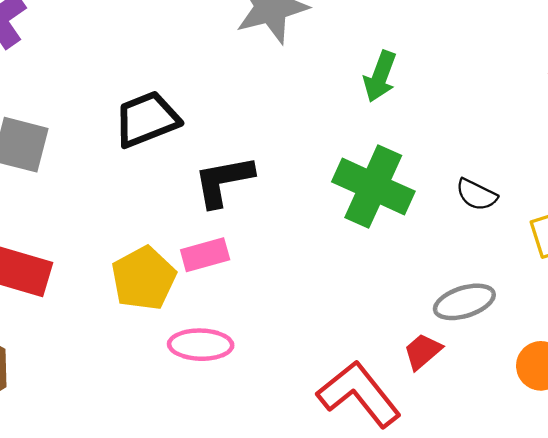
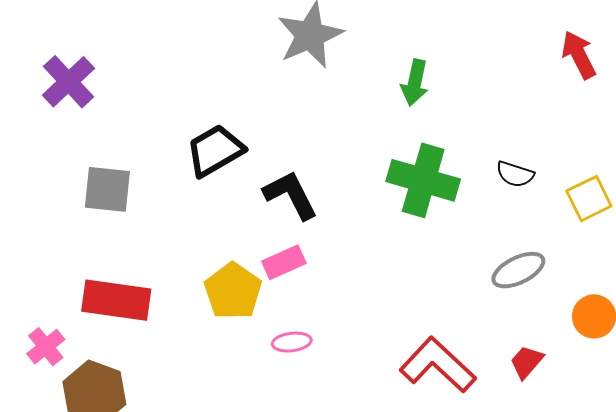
black L-shape: (224, 181) -> (291, 195), turned 82
pink ellipse: (201, 345) -> (292, 342), size x0.7
red trapezoid: (423, 351) -> (527, 362), moved

